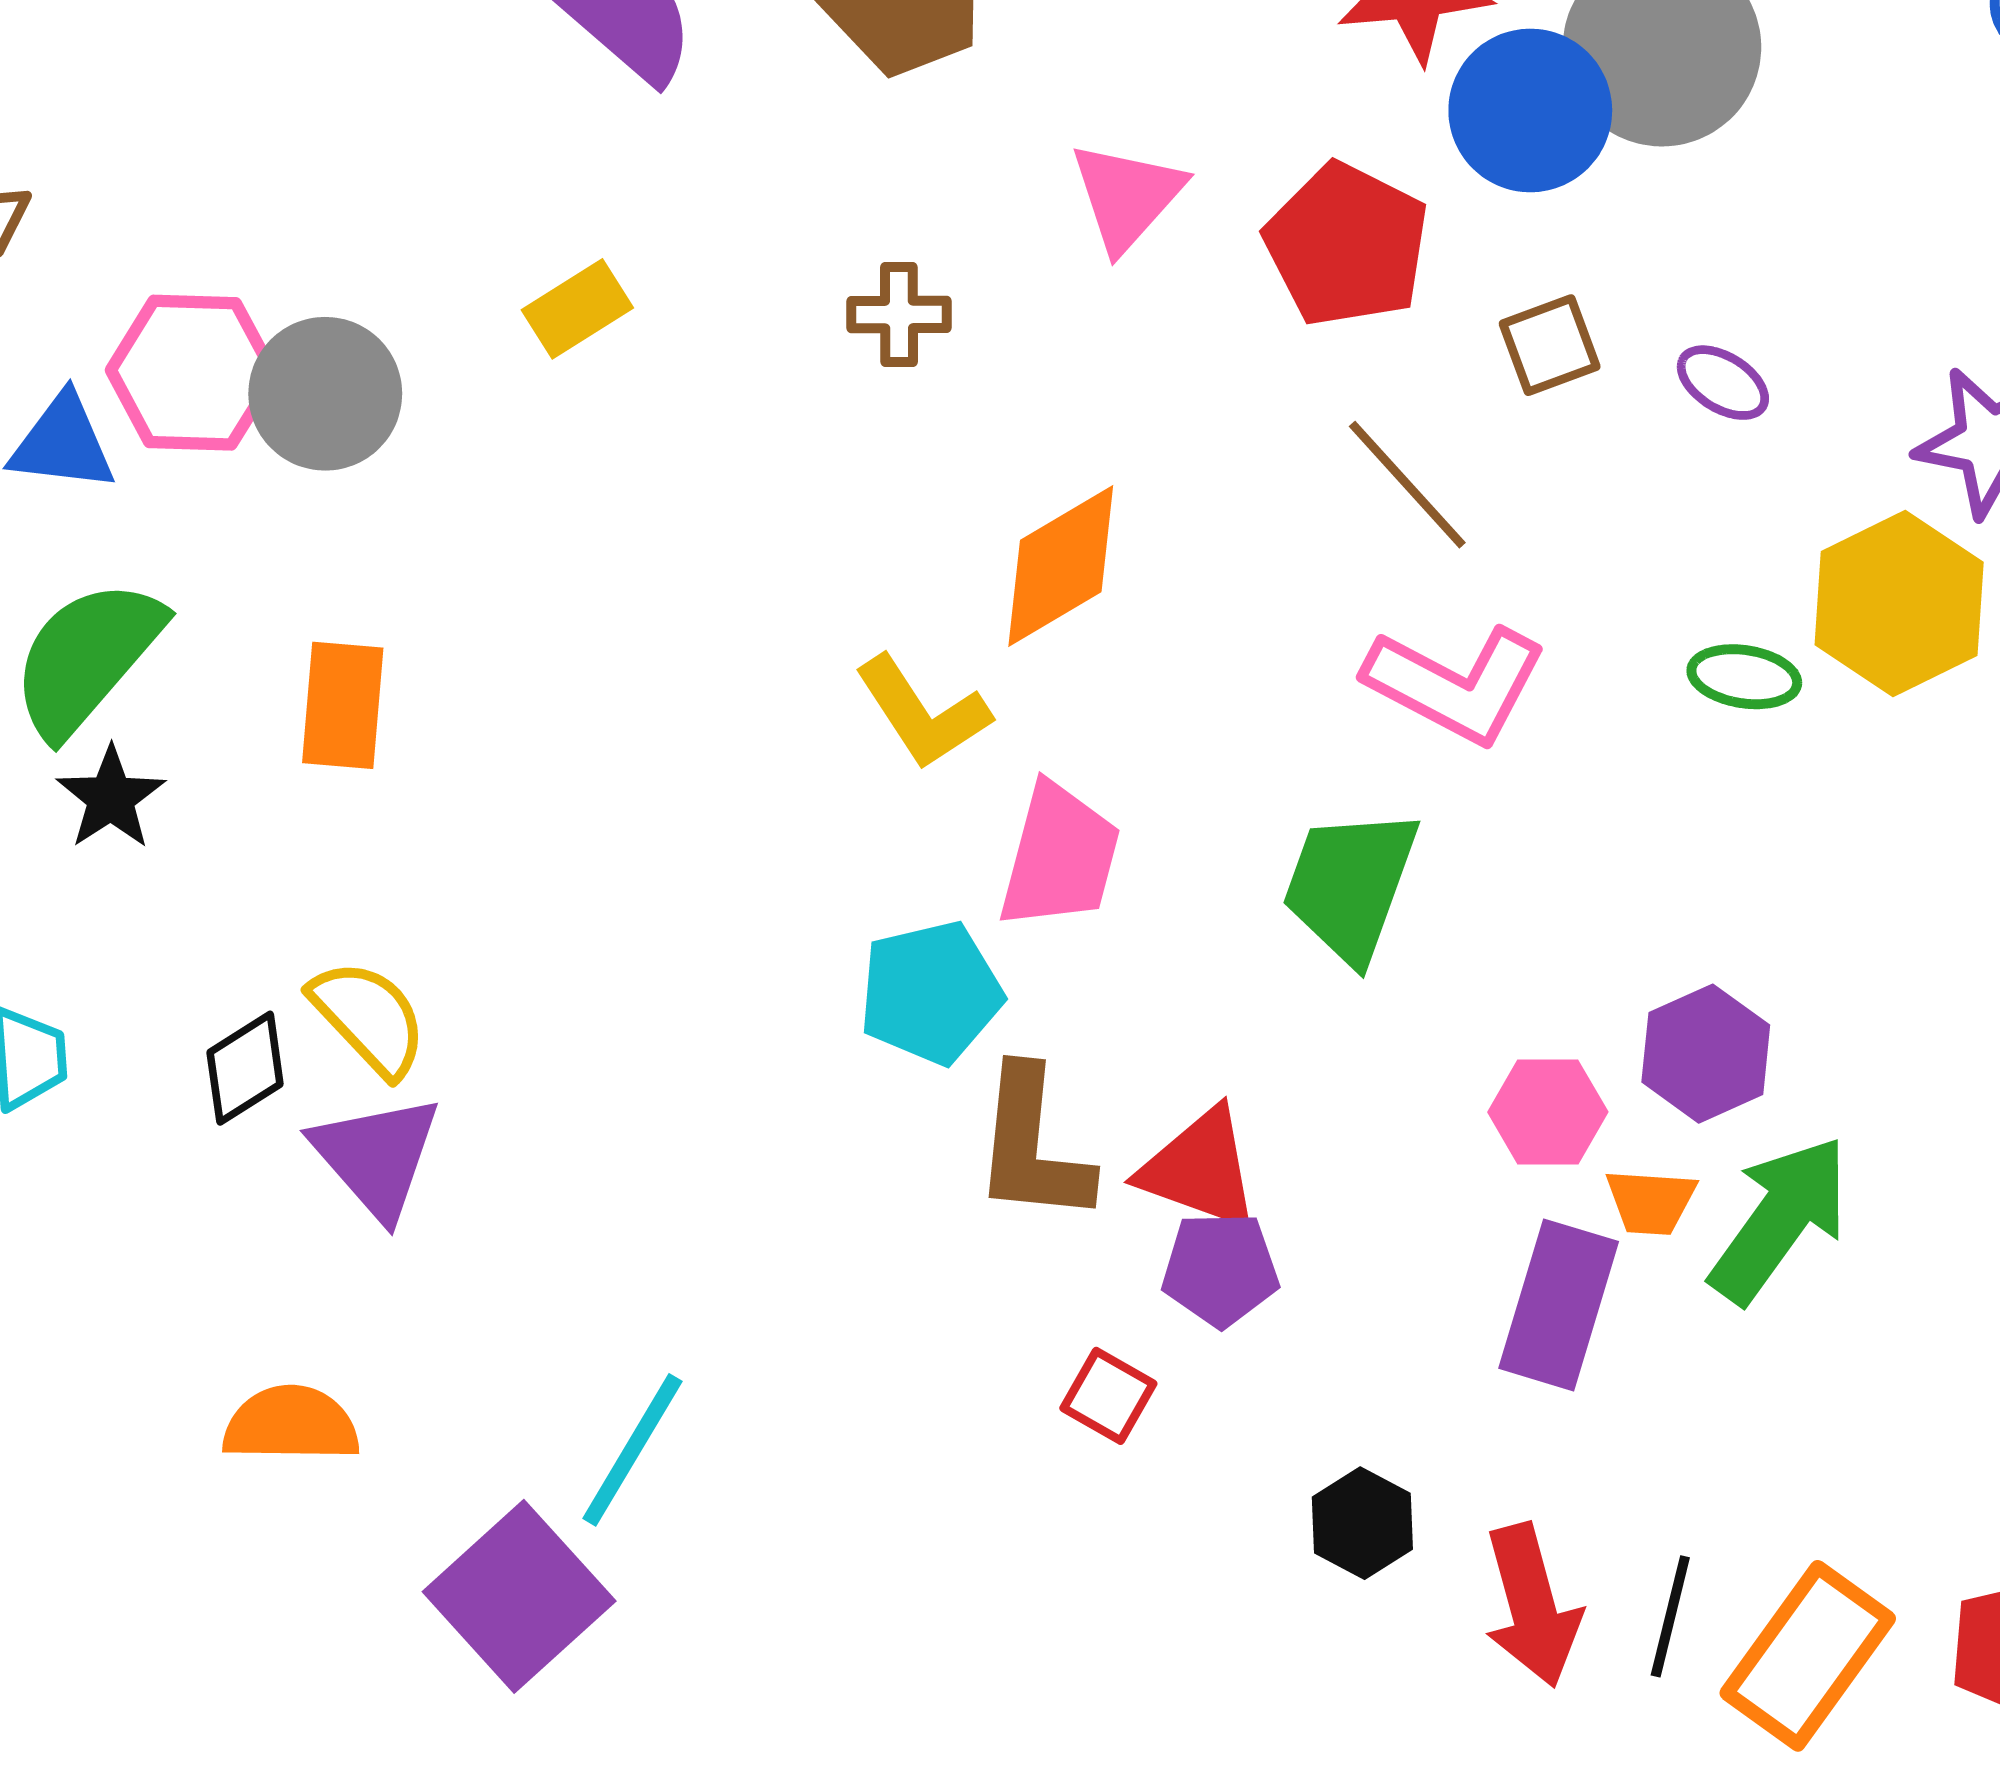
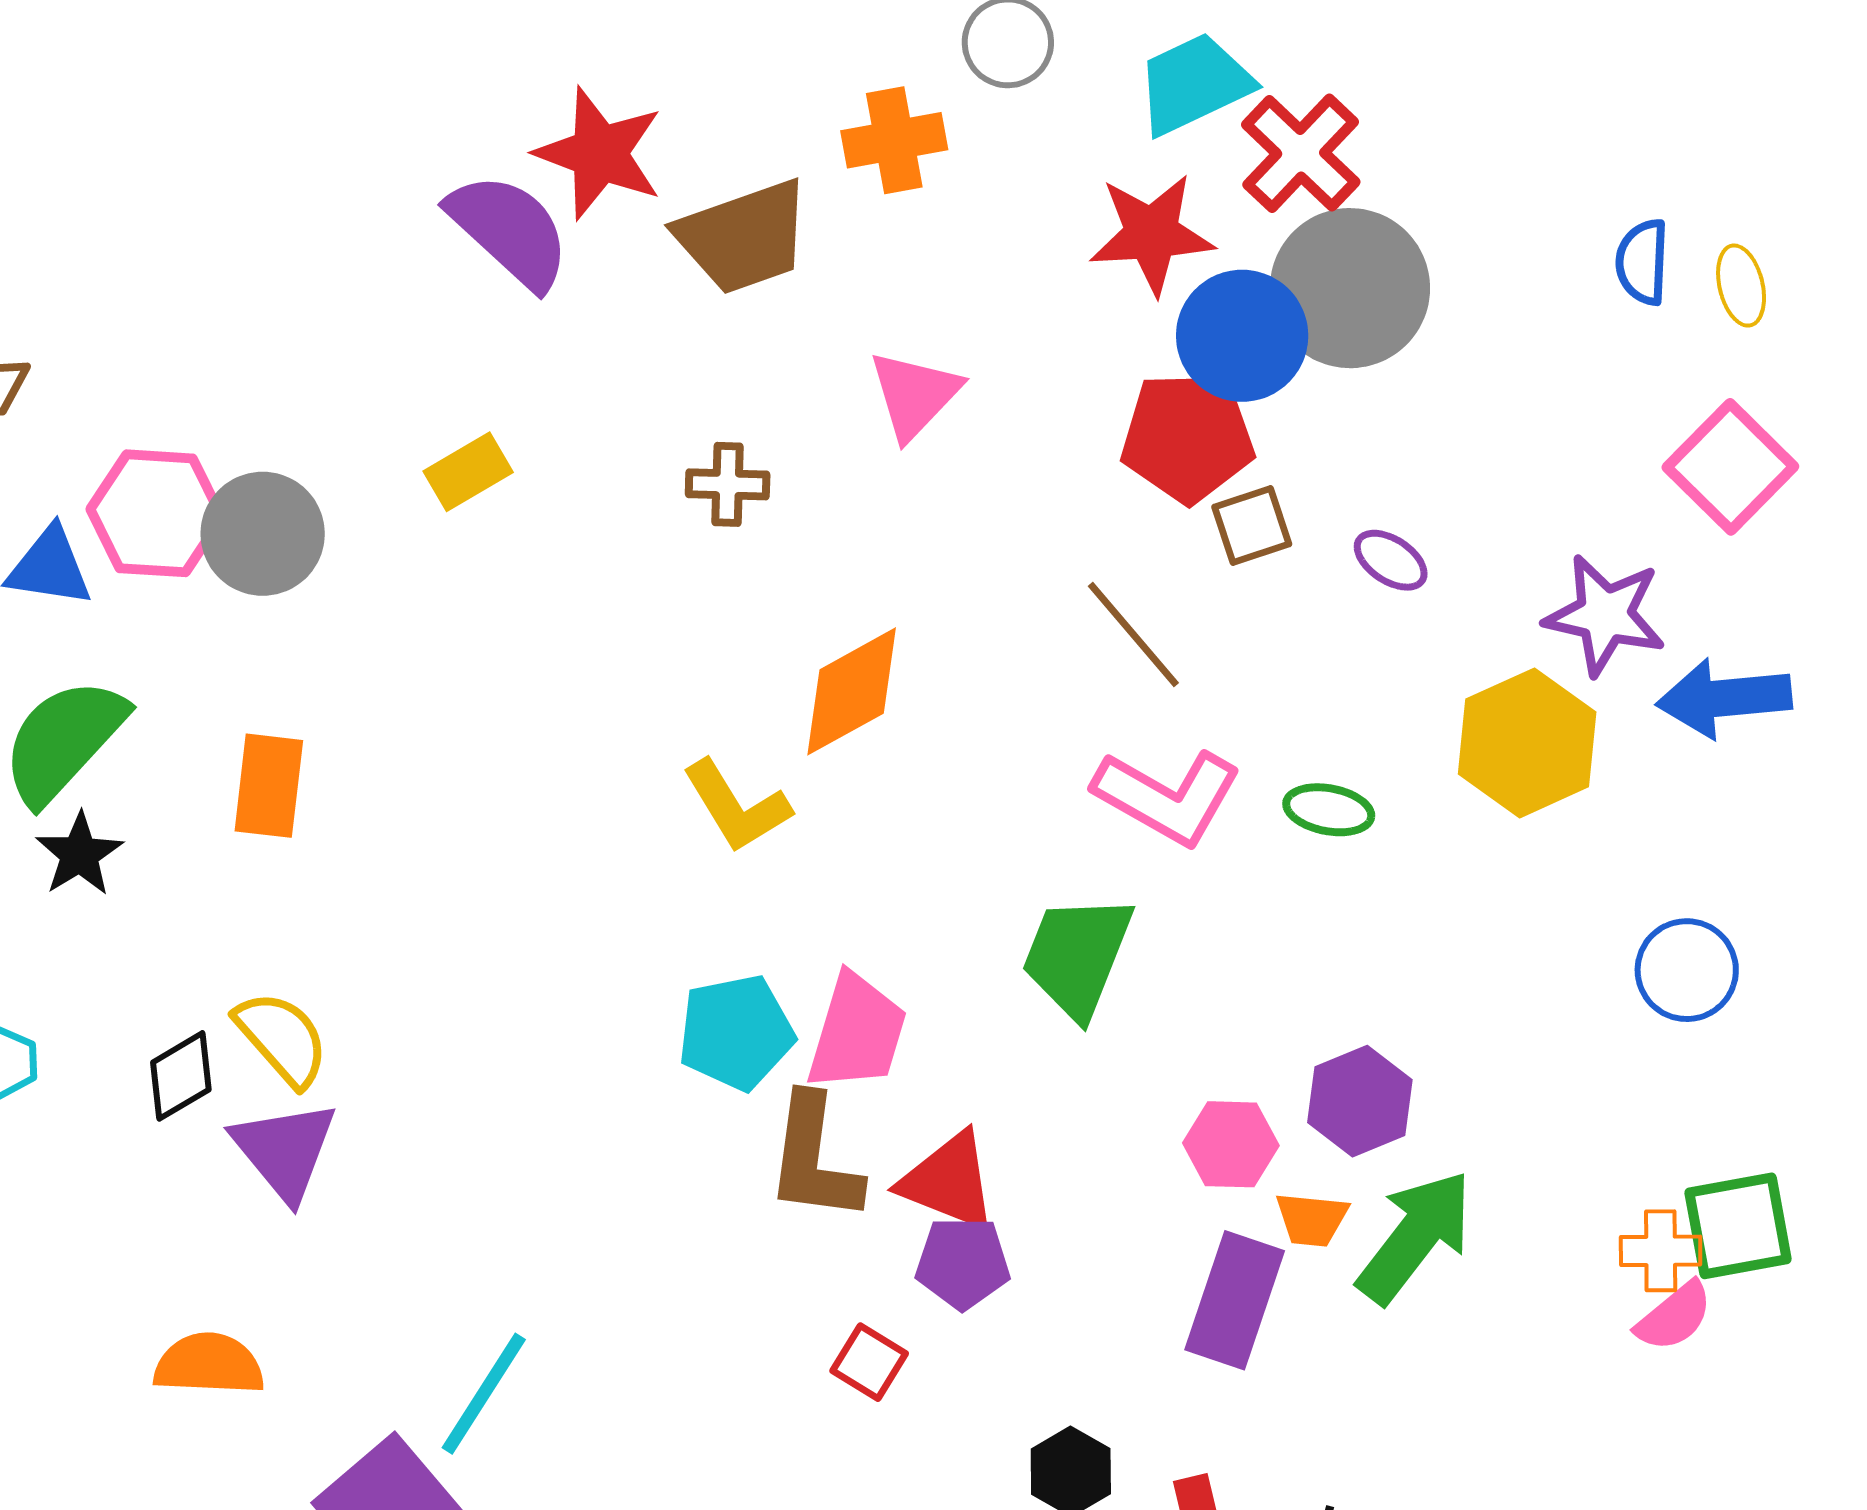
red pentagon: (1347, 245) -> (1188, 437), moved, turned -30
green ellipse: (1744, 677) -> (1329, 810), moved
pink trapezoid: (1060, 856) -> (857, 1032), moved

